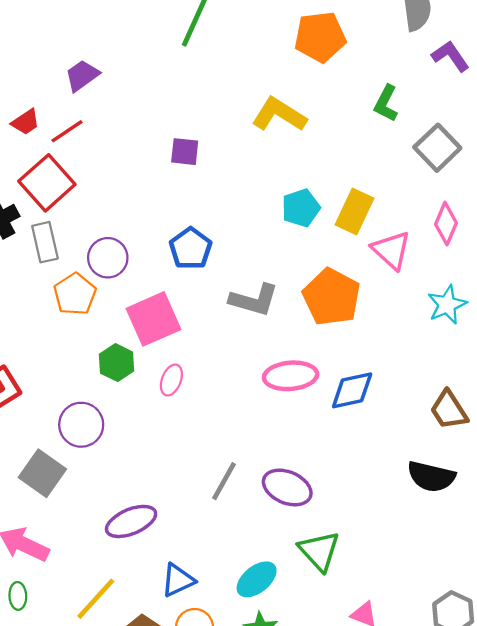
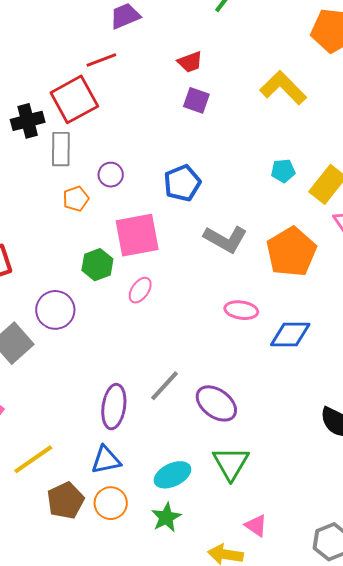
red trapezoid: (26, 122) -> (190, 62), moved
cyan pentagon: (301, 208) -> (283, 171), size x0.7
purple circle: (108, 258) -> (111, 175), size x0.7
orange pentagon: (75, 294) -> (76, 199), size x0.7
pink ellipse: (291, 376) -> (241, 310), size x0.7
purple ellipse: (131, 521) -> (114, 407), moved, turned -72

